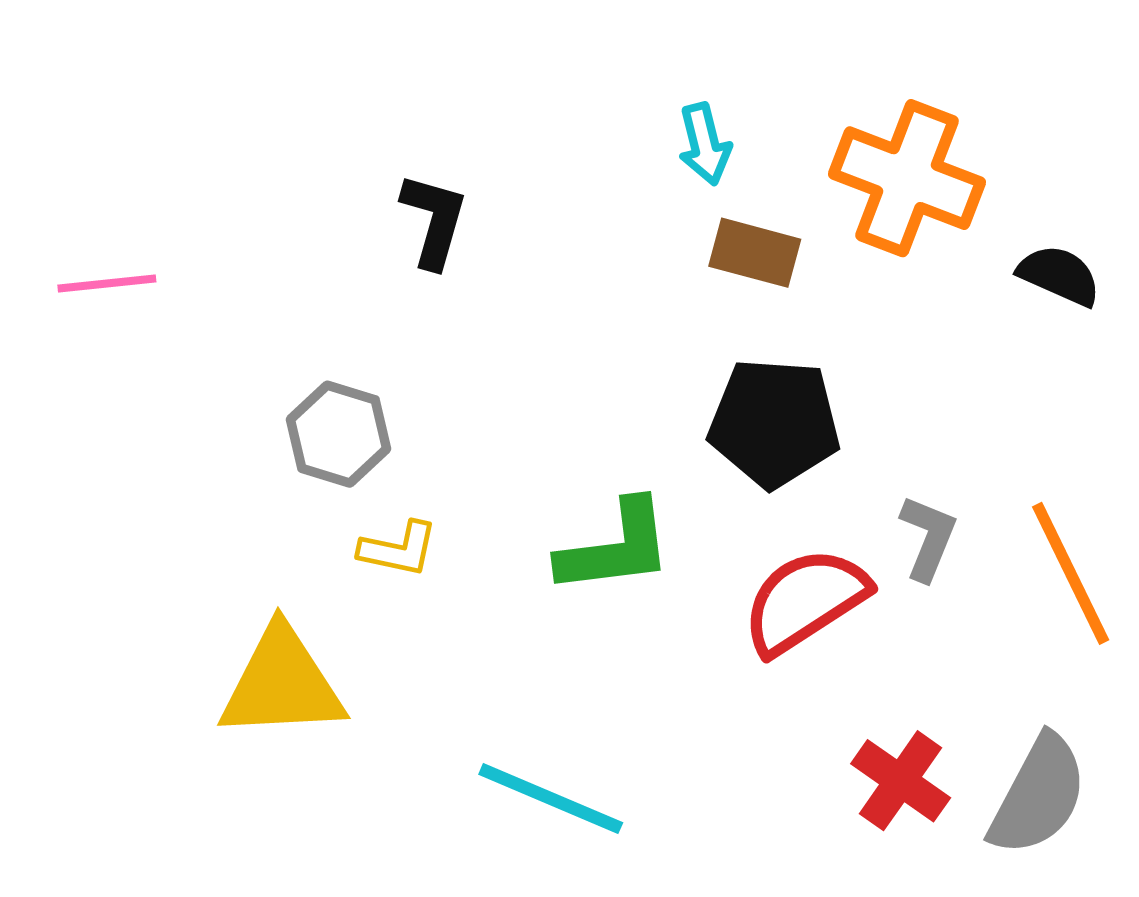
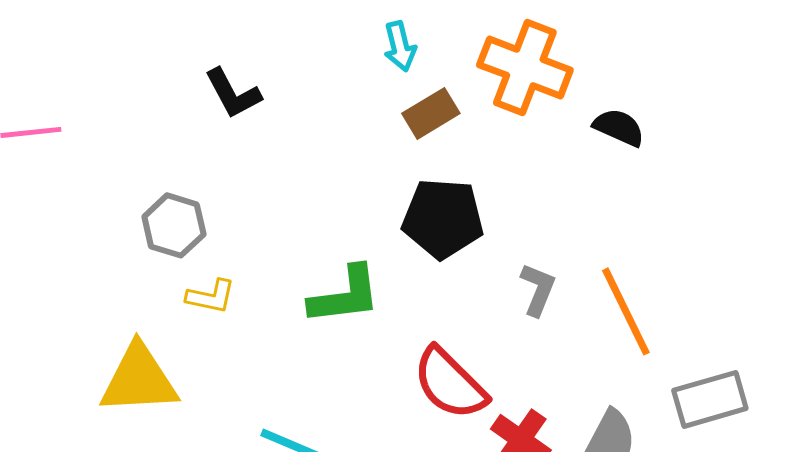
black L-shape: (434, 220) -> (233, 93), turned 136
brown rectangle: (755, 253) -> (431, 113), turned -46
red semicircle: (805, 601) -> (450, 383), moved, turned -102

